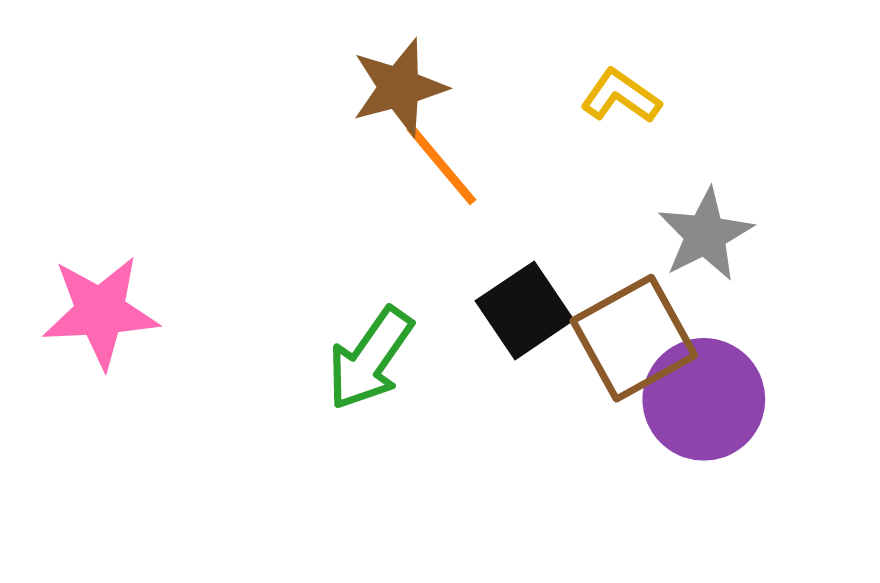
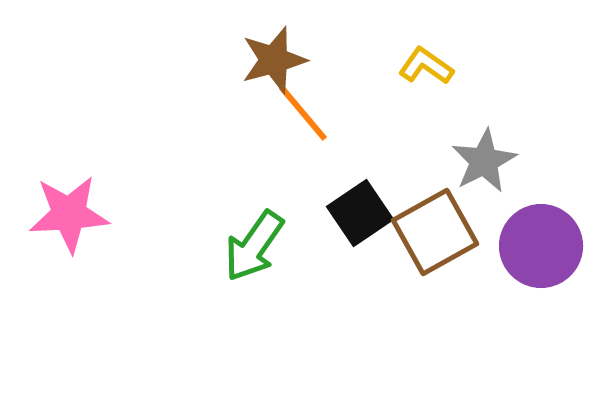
purple circle: (704, 399) -> (541, 246), moved

